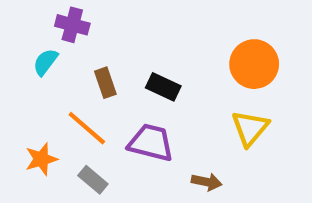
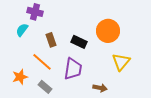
orange circle: (254, 64) -> (108, 31), moved
purple trapezoid: (151, 143) -> (73, 69), turned 85

